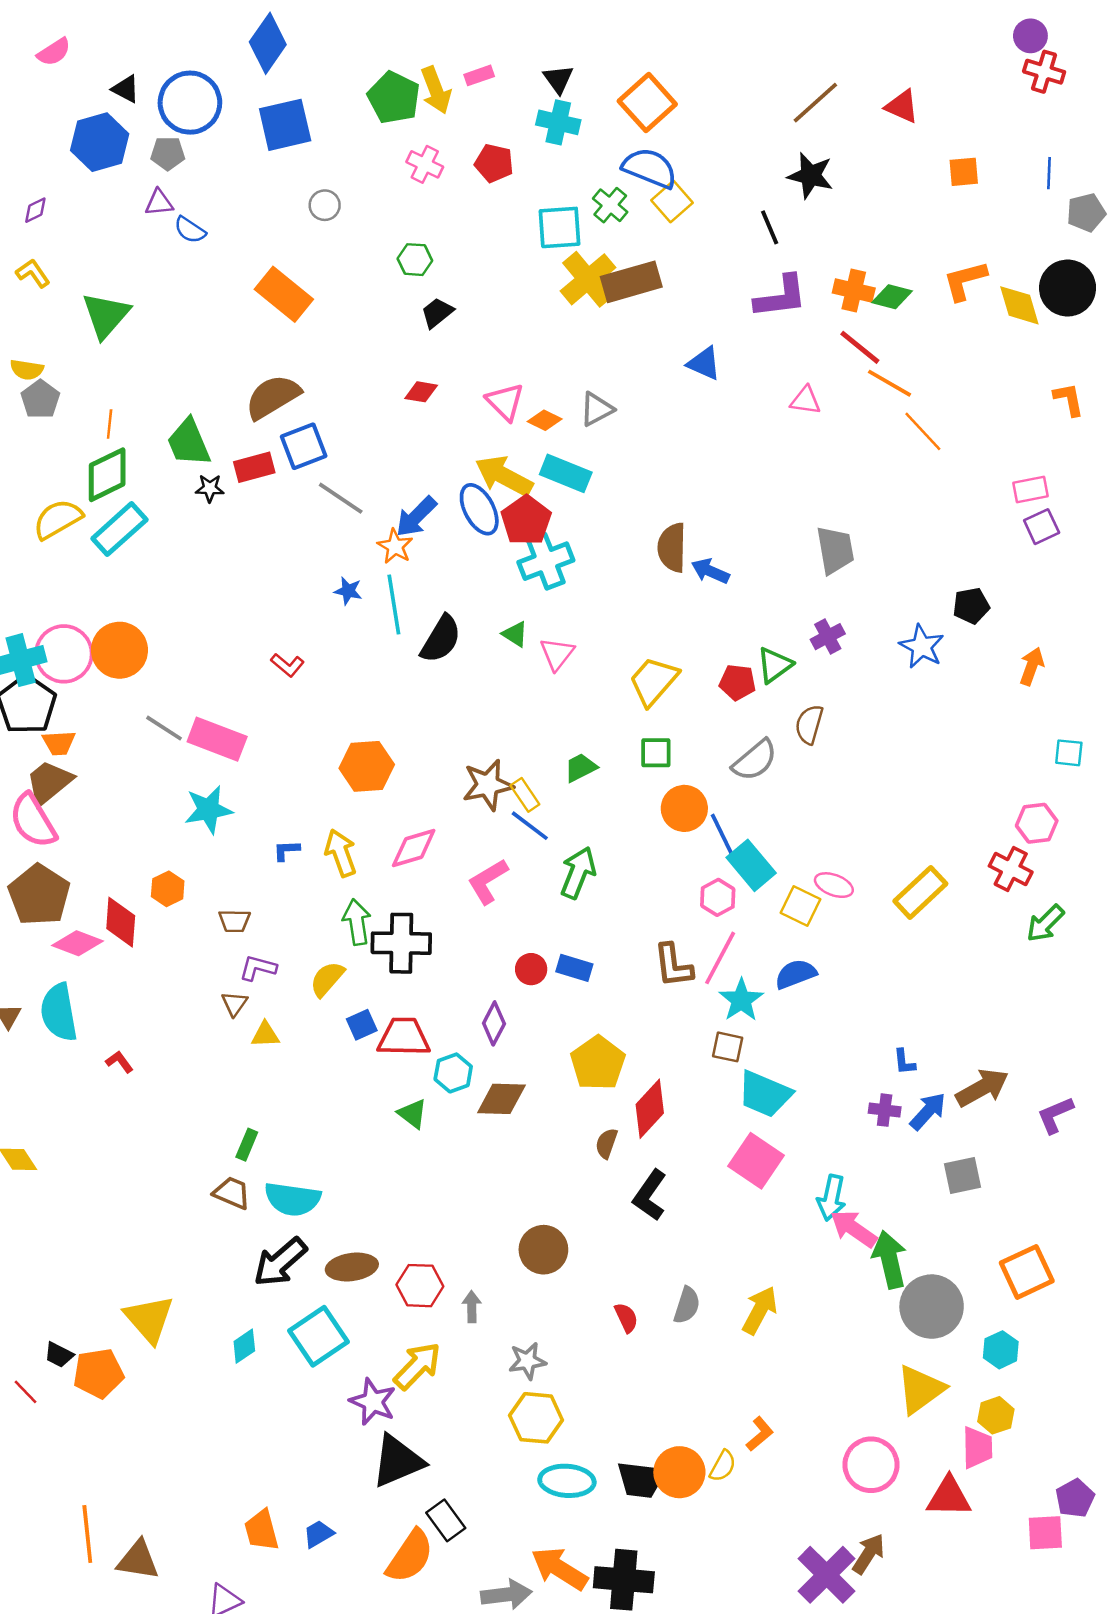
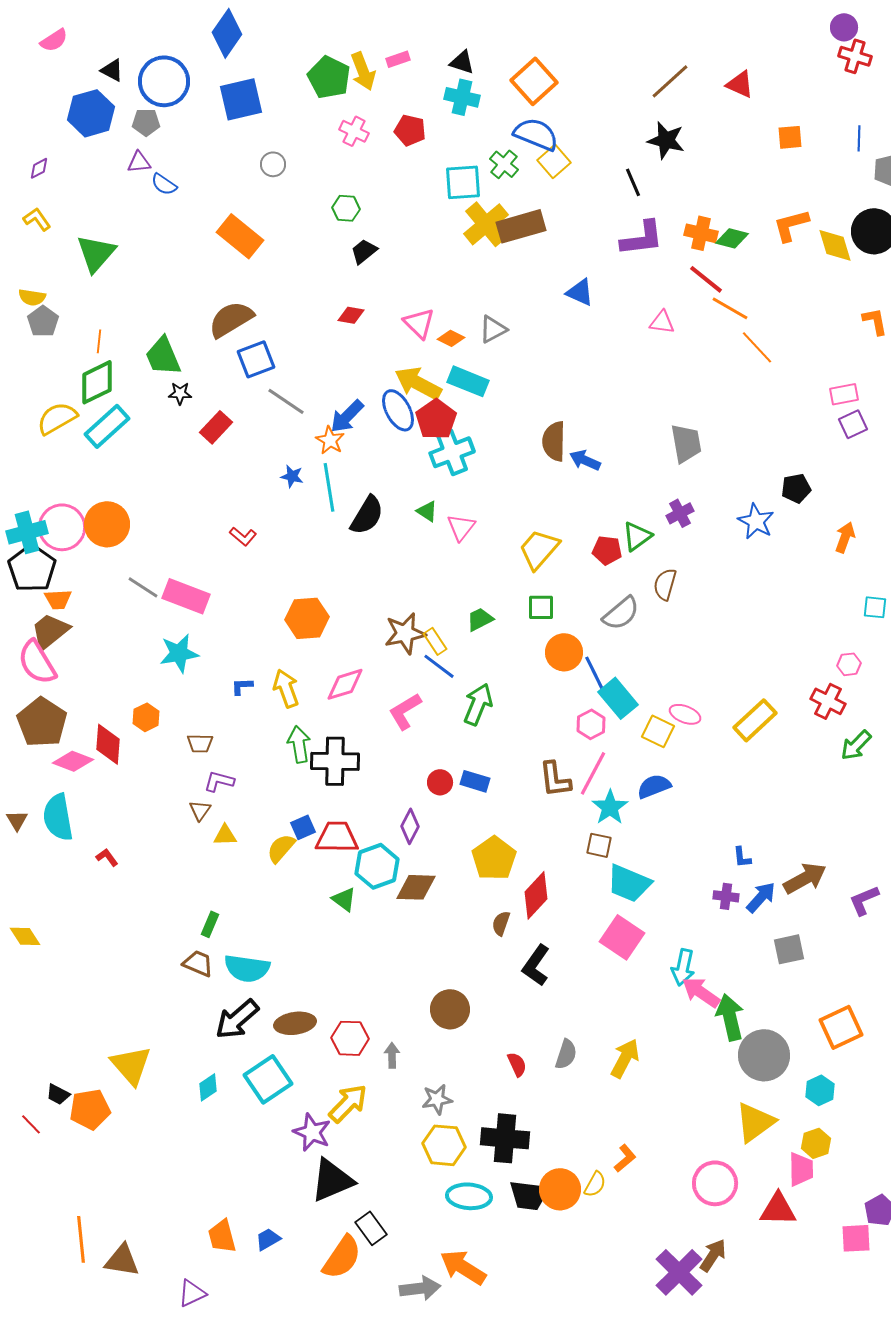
black triangle: (558, 79) -> (462, 62), turned -36
red rectangle: (254, 467) -> (216, 427), moved, turned -32
pink hexagon: (1037, 823) -> (849, 664), size x0.7
yellow semicircle: (327, 979) -> (281, 848), moved
cyan hexagon: (453, 1073) -> (377, 866), size x1.4
black cross: (624, 1580) -> (505, 1138), moved

